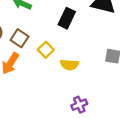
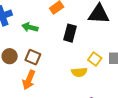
yellow square: (46, 50) -> (95, 59), moved

